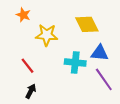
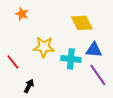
yellow star: (47, 35) -> (44, 47), moved
red line: (28, 66) -> (13, 62), moved

